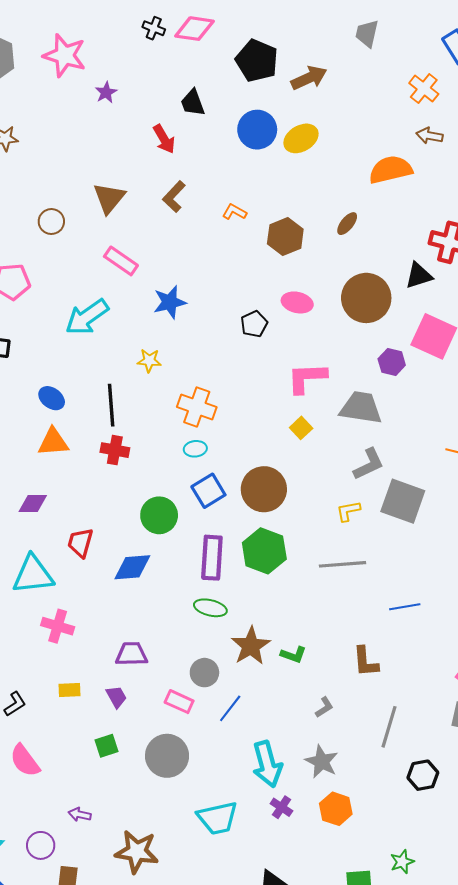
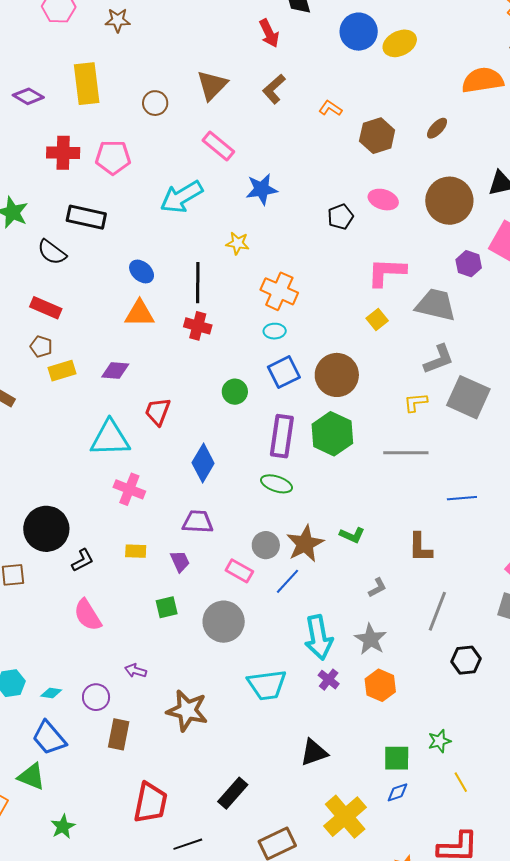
green circle: (159, 515) -> (235, 392), size x0.7
blue diamond: (132, 567) -> (203, 463), moved, turned -60
brown star: (251, 646) -> (305, 544), moved

